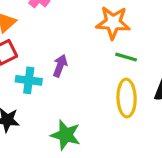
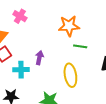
yellow ellipse: (127, 98) -> (70, 75), moved

